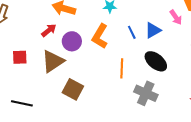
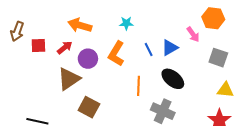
red square: (20, 57) -> (38, 45), moved

